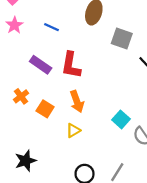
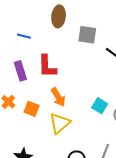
purple rectangle: (41, 65) -> (20, 71), turned 48
yellow triangle: (73, 131) -> (60, 123), size x1.6

